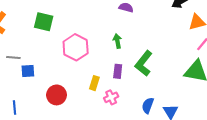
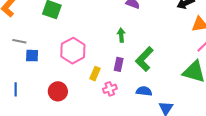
pink hexagon: (76, 47) -> (73, 51), moved
red circle: (57, 95) -> (58, 91), moved
blue semicircle: (148, 105) -> (144, 91), moved, turned 70

